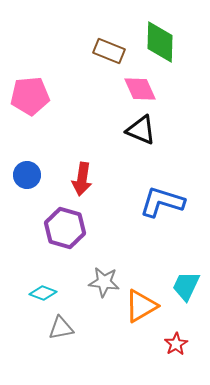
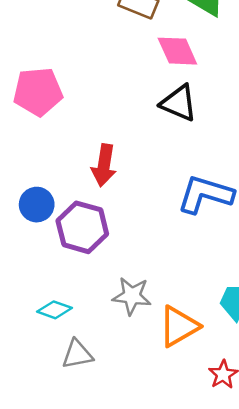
pink pentagon: (30, 96) -> (38, 92), moved
blue circle: (27, 175) -> (37, 205), moved

